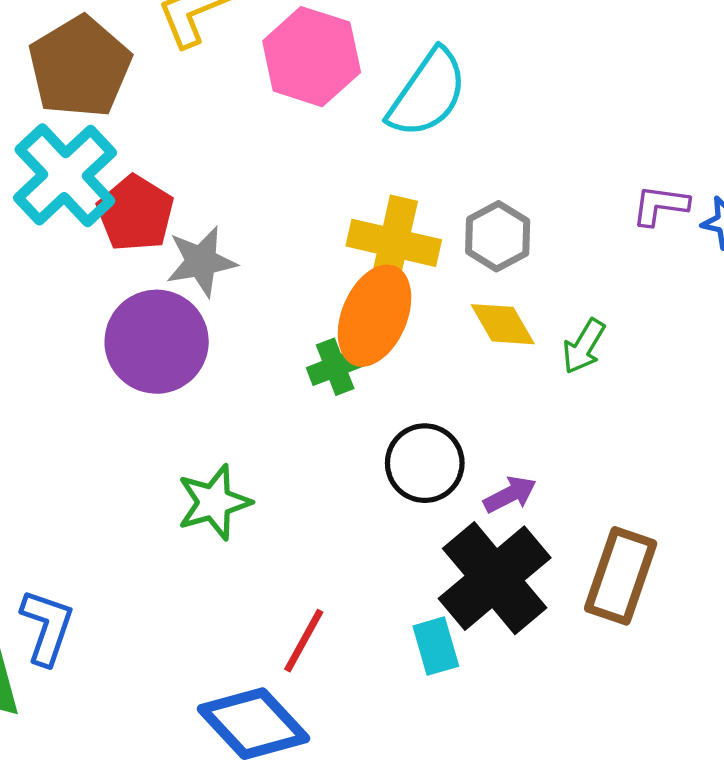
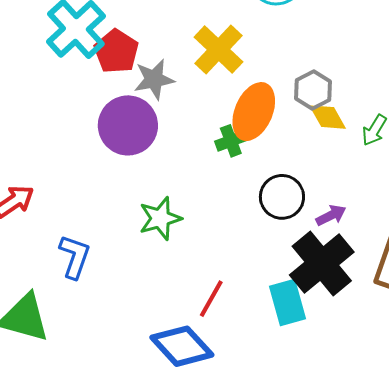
gray hexagon: (498, 236) -> (313, 90), moved
yellow cross: (394, 243) -> (218, 49), moved, turned 30
blue L-shape: (47, 627) -> (75, 257), moved
cyan rectangle: (436, 646) -> (287, 302), size x1.4

